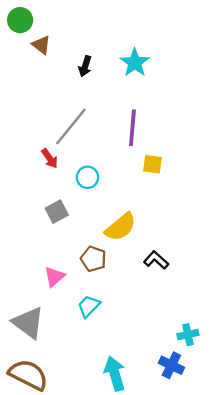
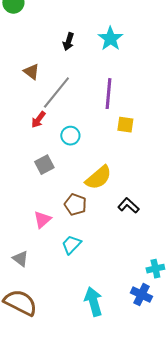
brown triangle: (41, 45) -> (31, 72), moved
red arrow: (50, 158) -> (38, 120), turned 72
gray triangle: (28, 323) -> (20, 259), size x0.6

